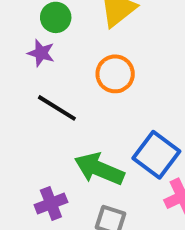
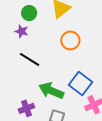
orange circle: (115, 74) -> (70, 40), moved

